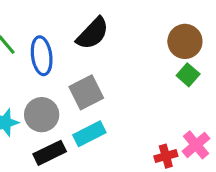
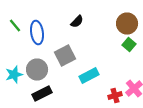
black semicircle: (93, 33) -> (77, 22), moved, size x0.6
cyan rectangle: (89, 134) -> (89, 76), moved

